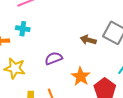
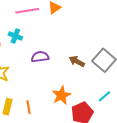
purple semicircle: (54, 58) -> (40, 57), moved

